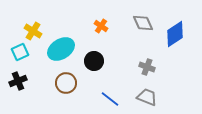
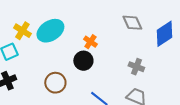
orange cross: (101, 26) -> (90, 42), moved
cyan ellipse: (61, 49) -> (50, 31), moved

